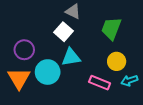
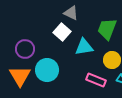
cyan triangle: (71, 57) -> (84, 47), moved

